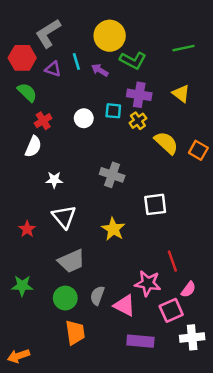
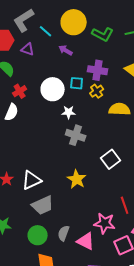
green L-shape: (133, 60) -> (103, 34), moved
cyan line: (76, 62) -> (46, 31), moved, turned -32
white circle: (84, 118) -> (53, 89), size x1.5
yellow semicircle: (166, 143) -> (120, 109), turned -40
white star: (54, 180) -> (69, 112), moved
white square: (155, 204) -> (111, 159), turned -30
white triangle: (64, 217) -> (32, 180), moved, turned 45

